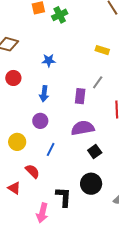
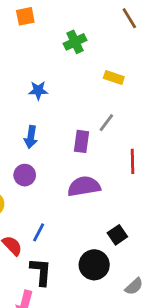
green cross: (60, 15) -> (75, 42), moved
blue line: (51, 149) -> (39, 232), moved
black square: (95, 152) -> (117, 235), moved
black L-shape: (64, 197) -> (41, 272), moved

